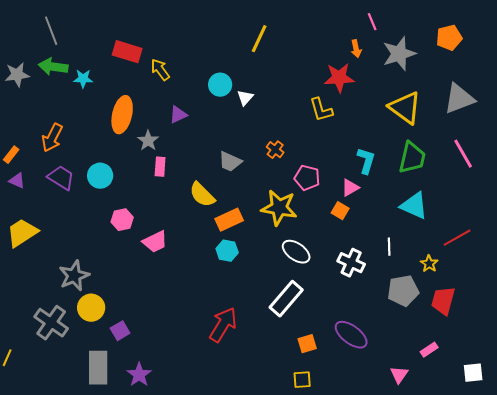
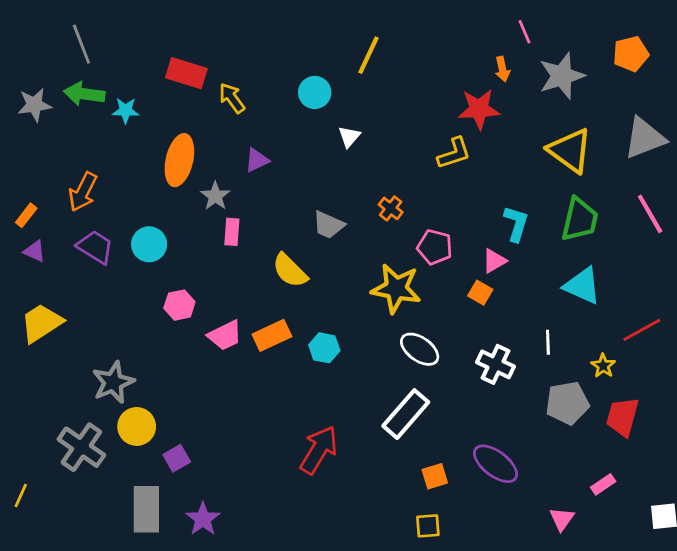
cyan circle: (220, 85) -> (315, 92), moved
yellow L-shape: (321, 110) -> (454, 153), turned -92
orange rectangle: (229, 220) -> (272, 335), moved

